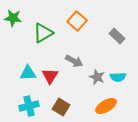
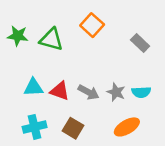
green star: (13, 18) -> (18, 36), moved
green triangle: (43, 33) -> (51, 39), turned 45
gray arrow: (74, 61) -> (88, 92), moved
red triangle: (50, 76) -> (60, 91), turned -42

